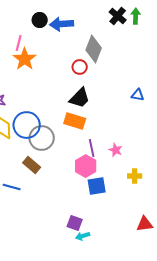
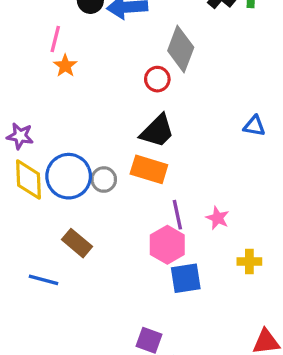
orange star: (25, 59) -> (65, 66), size x0.6
gray circle: (42, 138) -> (104, 180), moved, size x0.6

